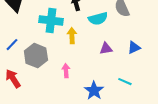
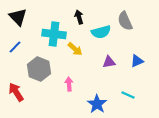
yellow arrow: (72, 36) -> (75, 49), turned 133
blue line: (12, 45) -> (15, 47), moved

